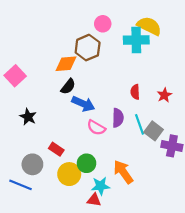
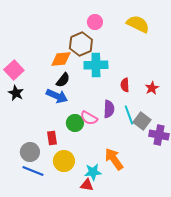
cyan cross: (136, 40) -> (96, 65), moved
blue arrow: (83, 104) -> (57, 96), moved
black star: (28, 117) -> (16, 93), moved
red rectangle: (56, 149) -> (52, 138), turned 48
green circle: (86, 163) -> (75, 123), moved
blue line: (21, 185) -> (33, 171), moved

